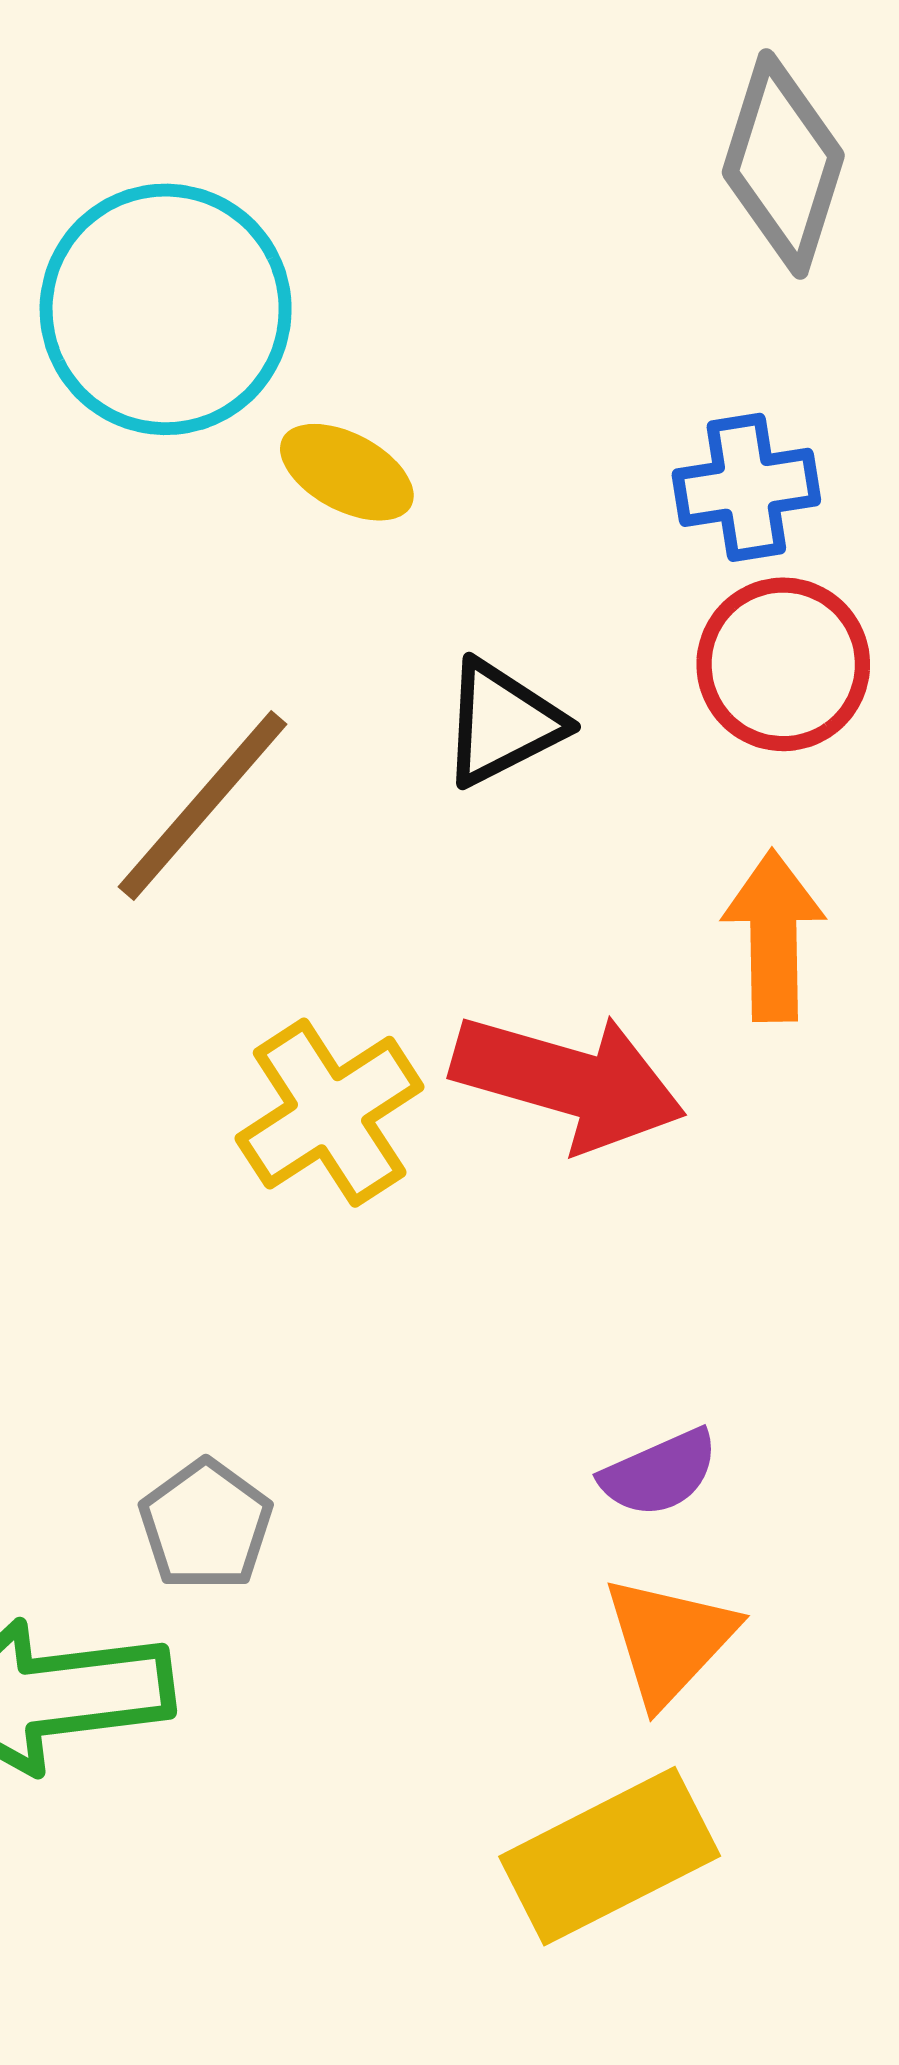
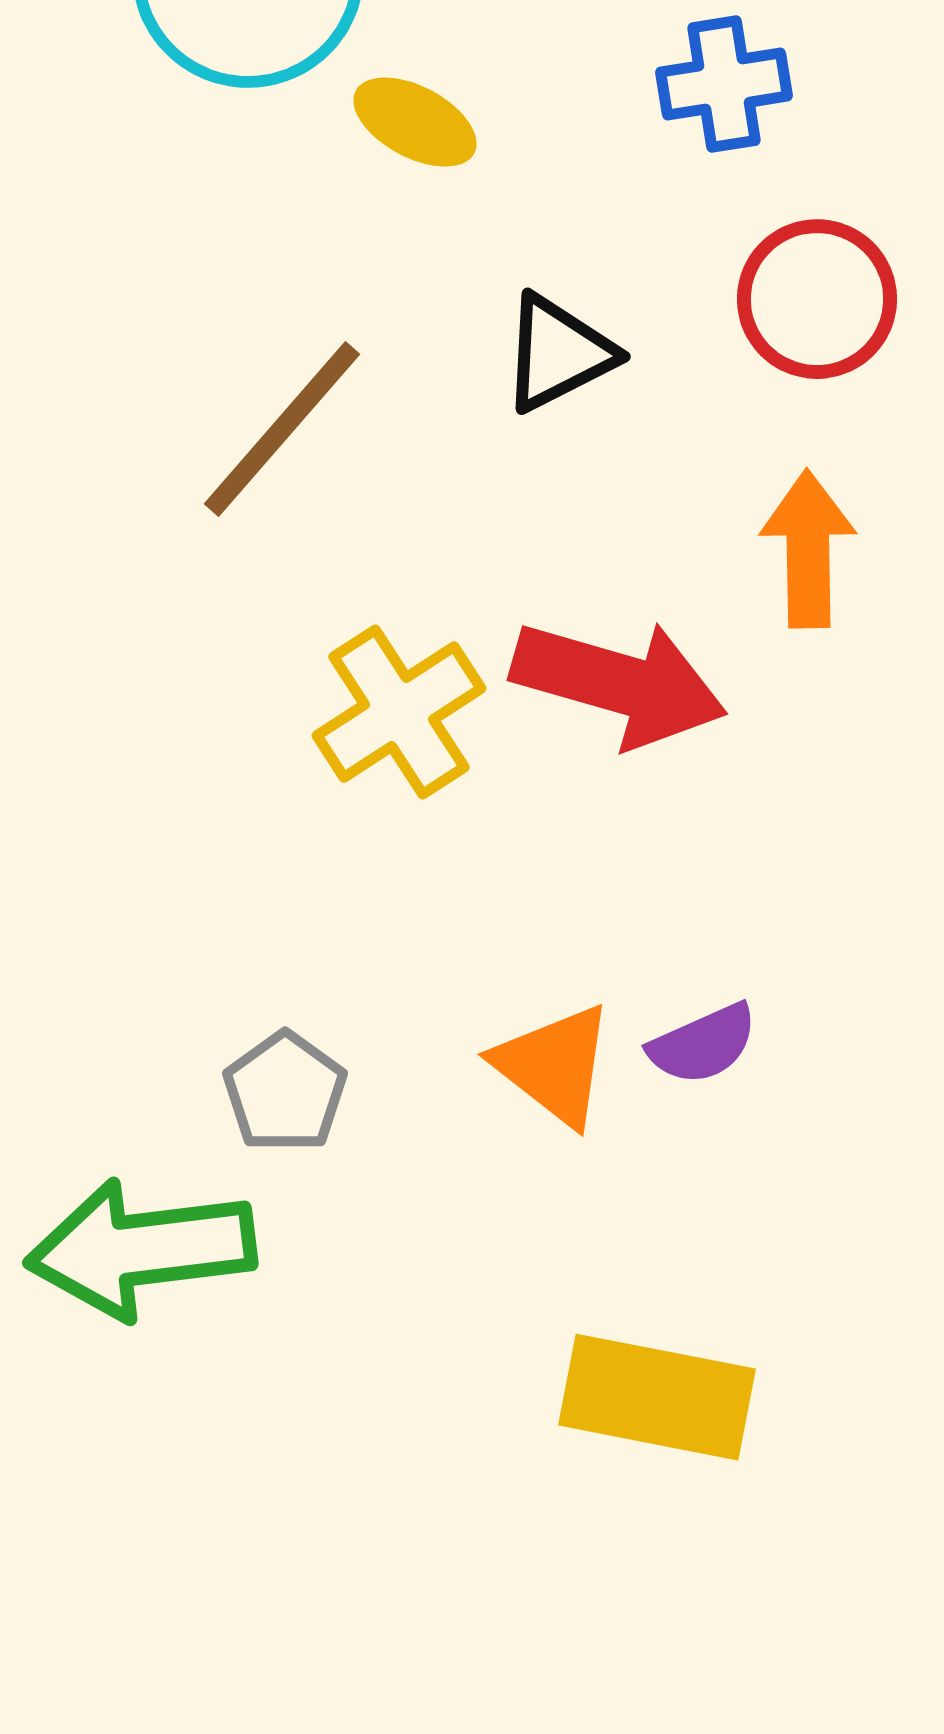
blue cross: (746, 487) -> (724, 84), moved
orange triangle: (669, 1640) -> (554, 1065), moved, turned -35
yellow rectangle: (610, 1856) -> (657, 1397), turned 38

